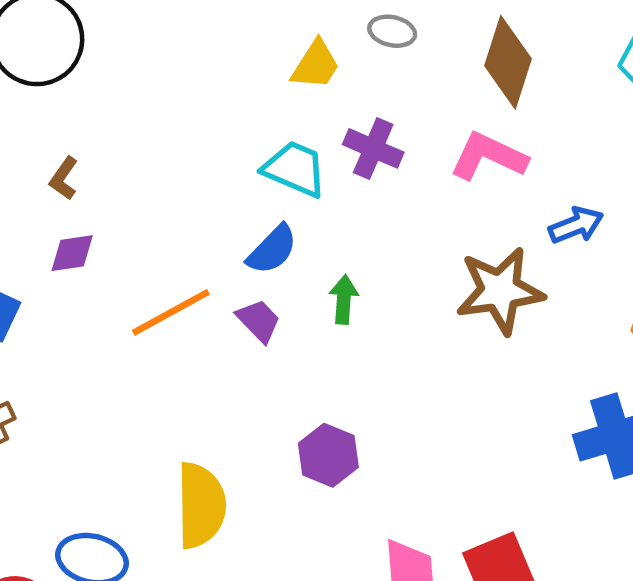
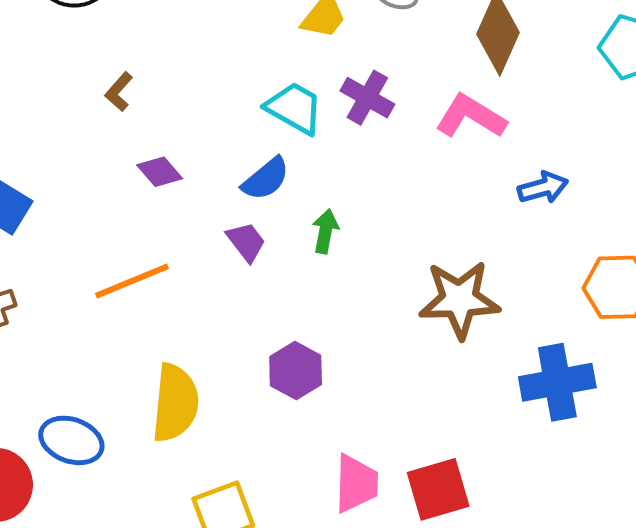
brown L-shape: (64, 178) -> (119, 92), moved
purple diamond: (72, 253) -> (160, 172), moved, turned 51
brown star: (500, 291) -> (459, 300), moved
orange line: (171, 312) -> (132, 281), moved

